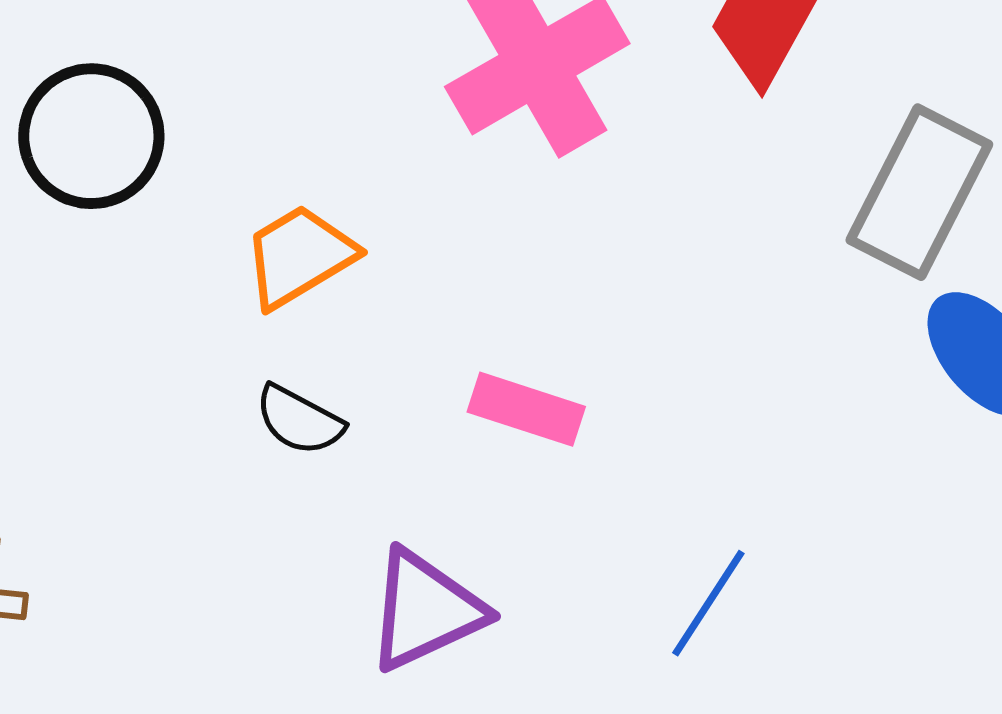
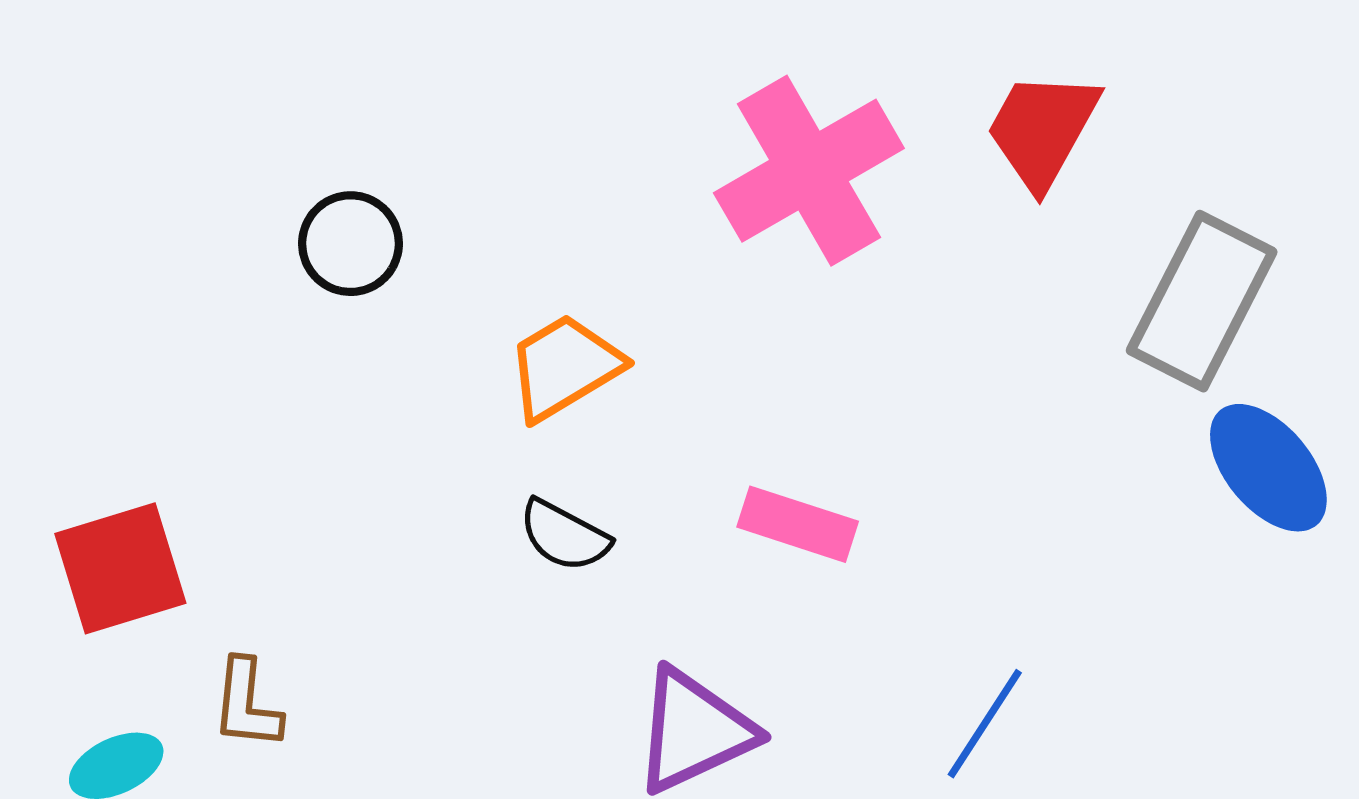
black circle: (91, 136) -> (351, 244), size x0.7

